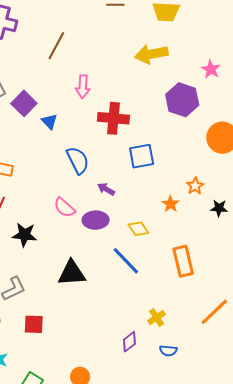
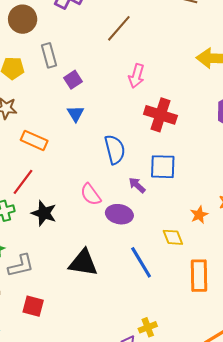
purple square: (24, 103) -> (73, 80), size x0.7
blue triangle: (49, 121) -> (76, 114), moved
blue square: (142, 156) -> (163, 167), moved
yellow diamond: (138, 229) -> (173, 237), moved
yellow cross: (157, 317) -> (148, 327), moved

